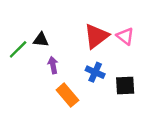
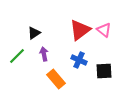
black triangle: (41, 40) -> (34, 33), turned -40
green line: (18, 49) -> (17, 56), moved

